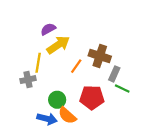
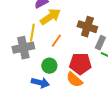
orange line: (76, 66) -> (56, 41), moved
gray cross: (28, 80) -> (23, 48), size x1.5
orange semicircle: (67, 115) -> (74, 80), moved

